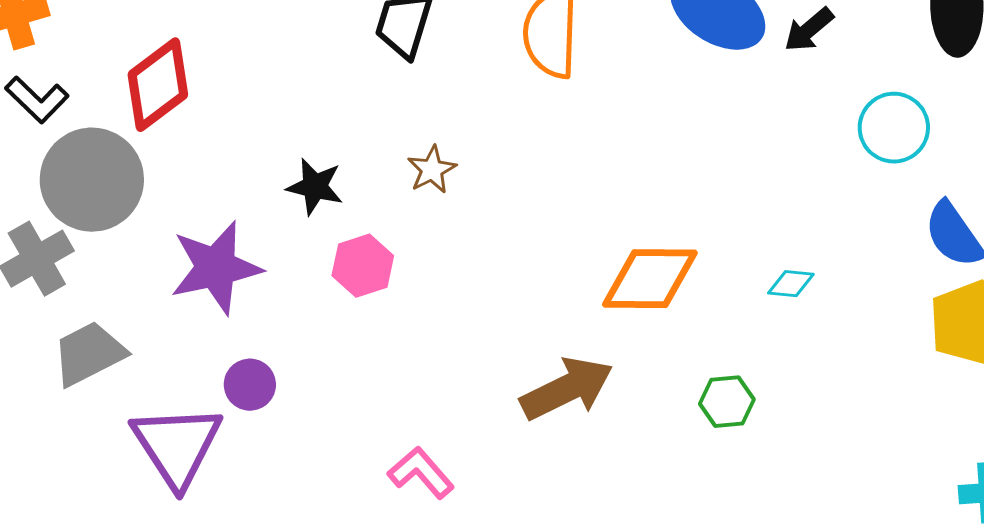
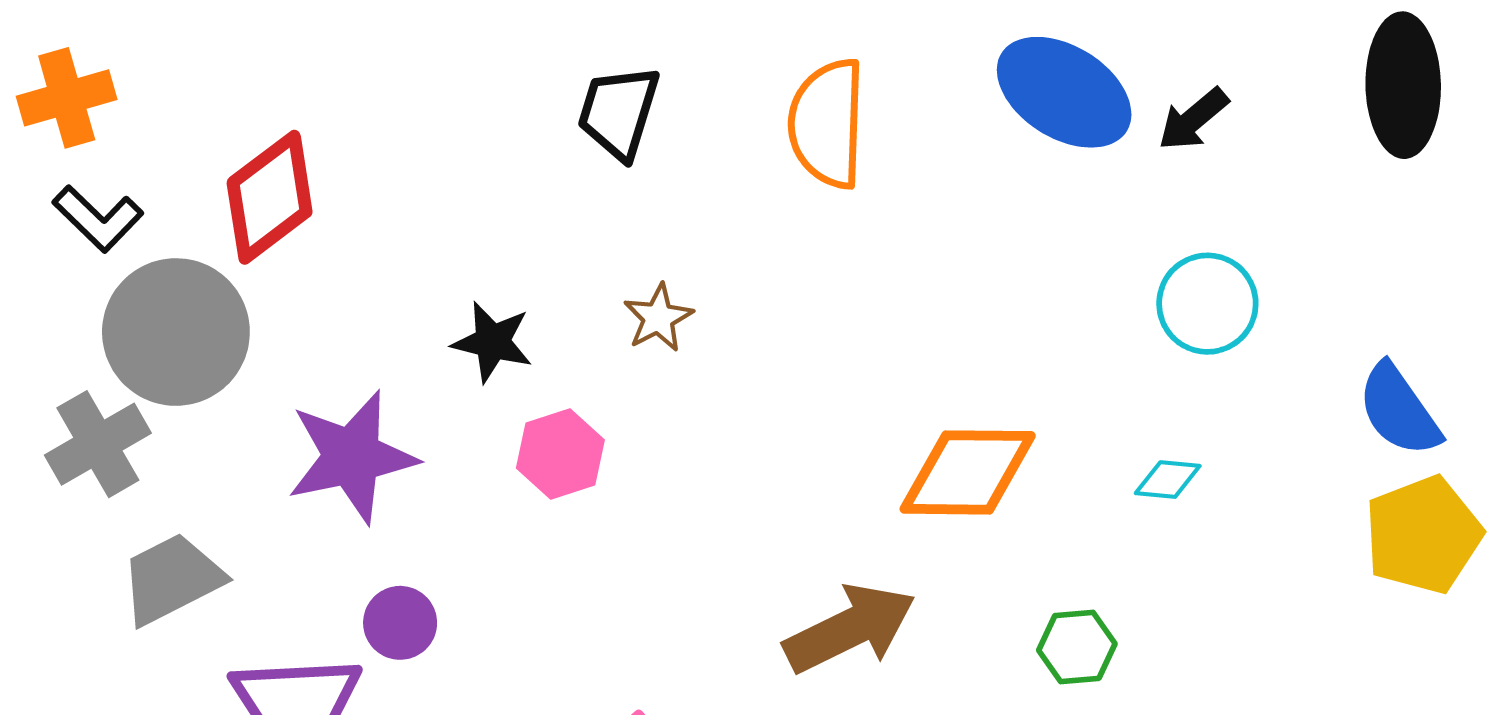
cyan circle: (894, 128) -> (1207, 304), moved

